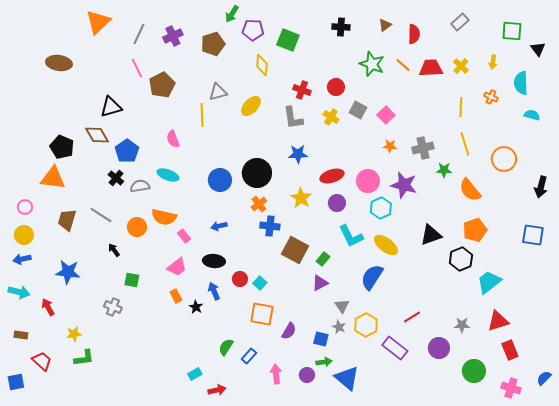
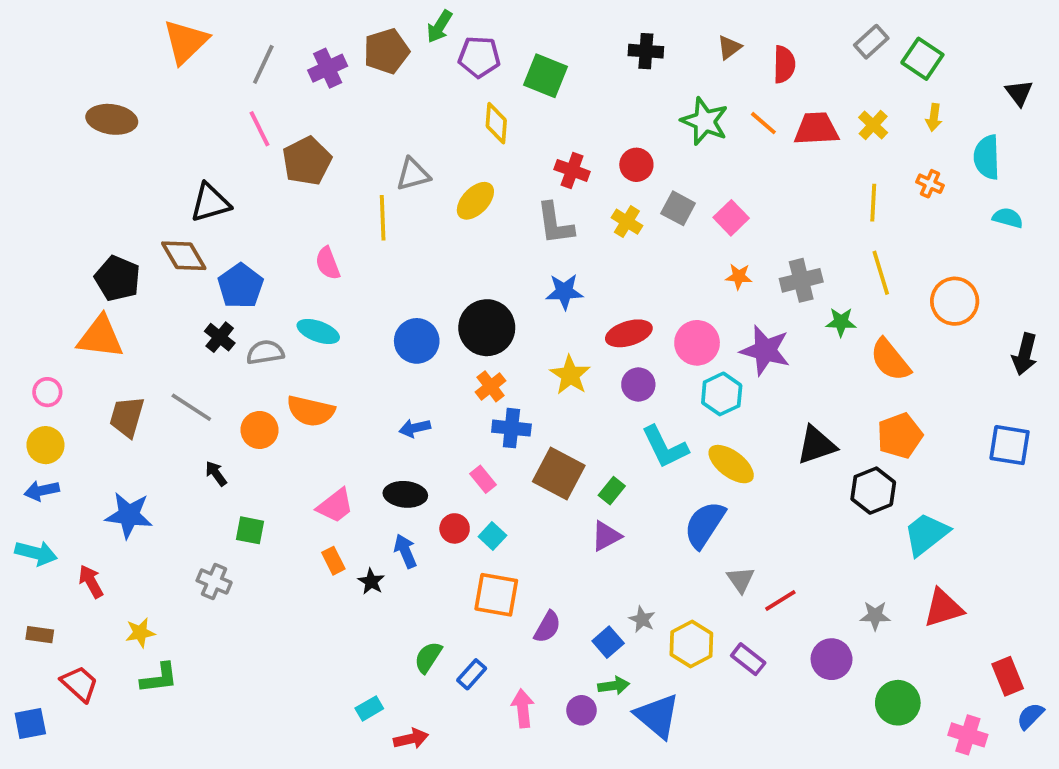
green square: (512, 31) -> (922, 59), moved, turned 30
brown pentagon: (213, 44) -> (386, 51), moved
pink rectangle: (184, 236) -> (483, 479), moved
gray triangle: (342, 306) -> (741, 580), moved
yellow hexagon: (366, 325) -> (691, 644), moved
blue square: (321, 339) -> (608, 642), turned 35
purple rectangle: (395, 348) -> (748, 659), size x0.7
red rectangle: (510, 350) -> (1008, 676), moved

